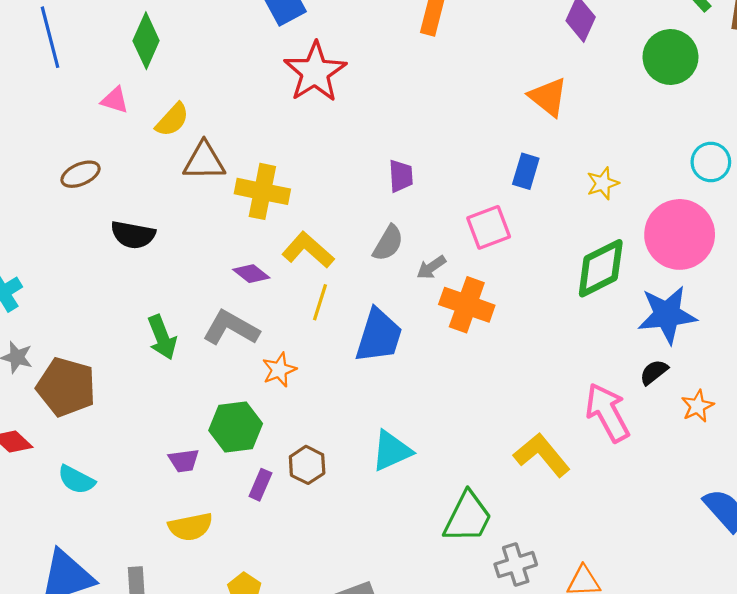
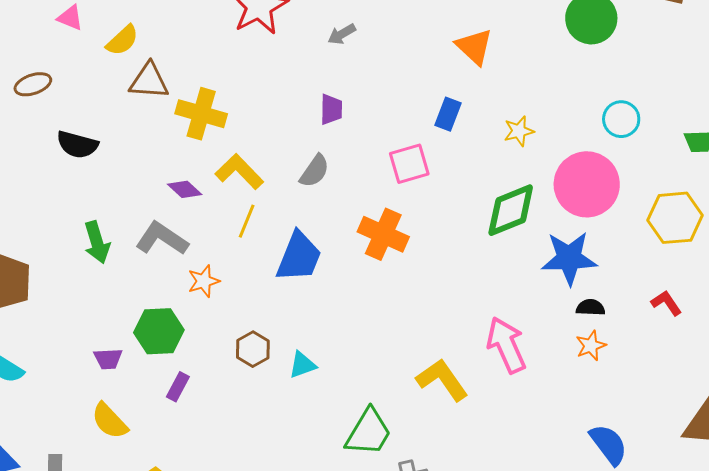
gray arrow: (431, 267) -> (342, 34), moved
black semicircle: (654, 372) -> (590, 308), moved, turned 36
cyan triangle: (391, 451) -> (302, 365), size x0.7
brown hexagon: (307, 465) -> (253, 349), moved
yellow semicircle: (190, 527) -> (110, 421), turned 54

